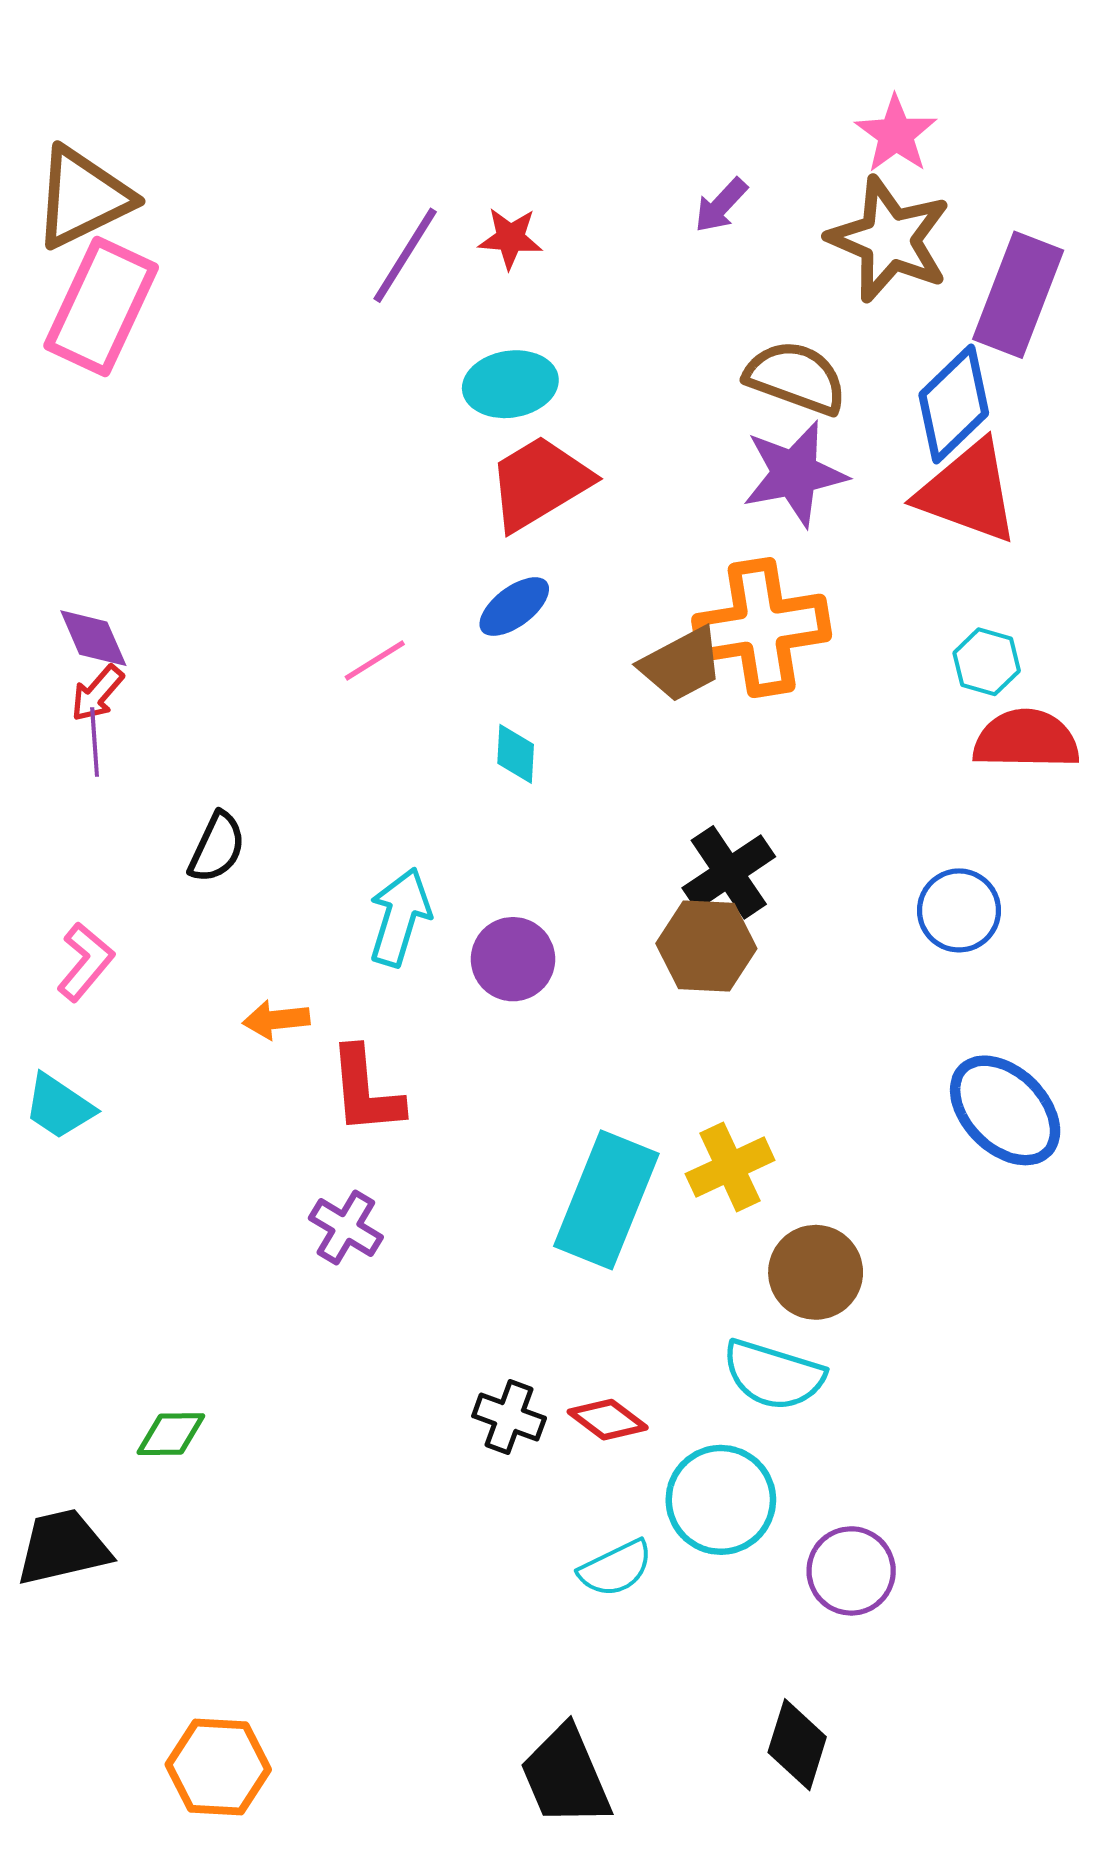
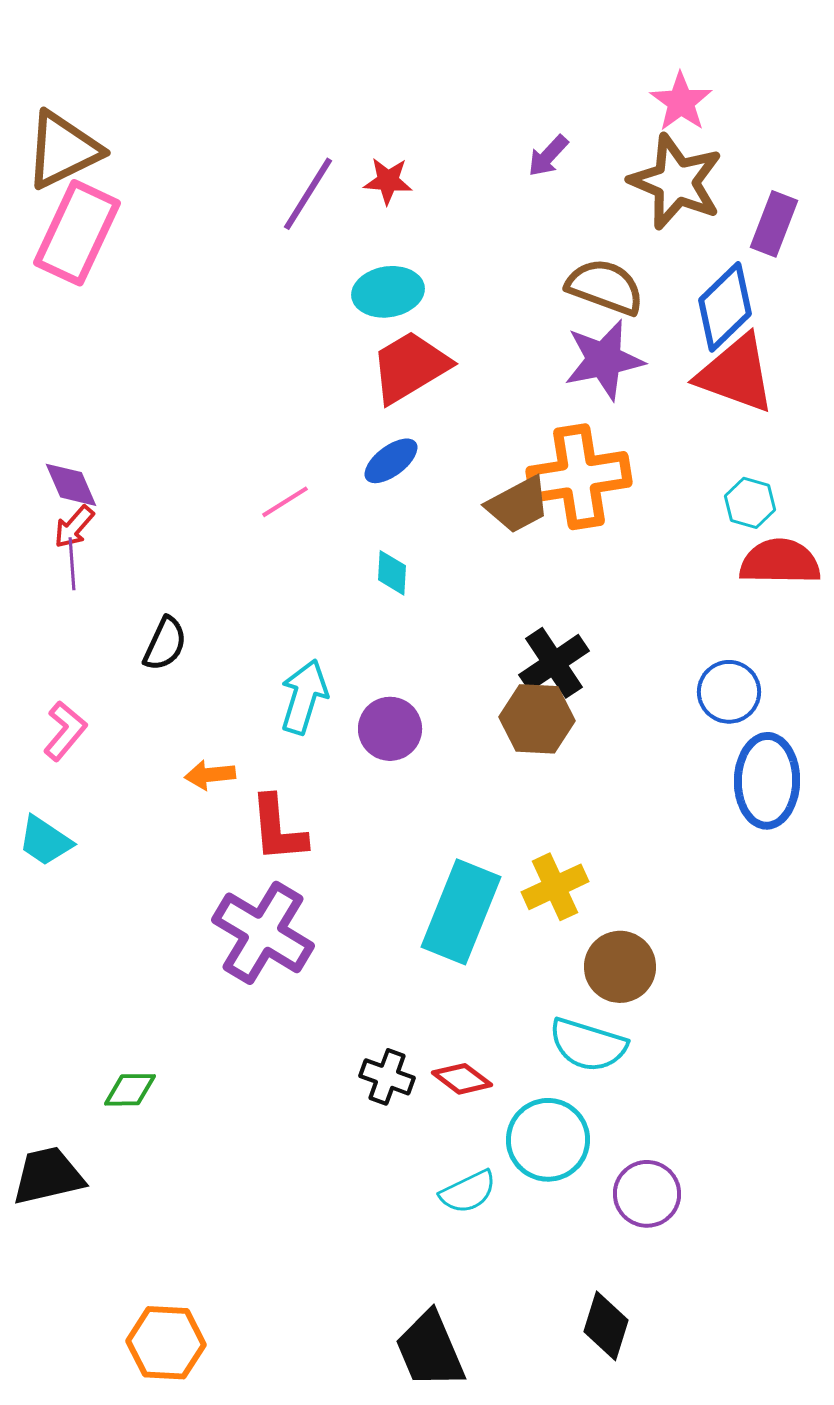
purple rectangle: (1018, 295) -> (774, 224), size x0.7
blue ellipse: (1005, 1110) -> (767, 781), moved, turned 46
purple cross: (346, 1228) -> (263, 933), size x1.8

